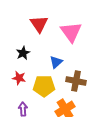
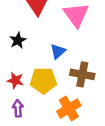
red star: (19, 78) -> (15, 80), moved

